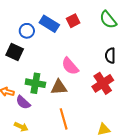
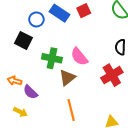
green cross: (35, 83) -> (52, 58), moved
brown triangle: (59, 87) -> (67, 78), turned -36
yellow arrow: (21, 127) -> (20, 112), moved

